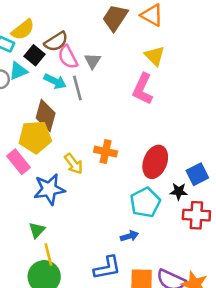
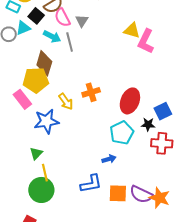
yellow triangle: (155, 56) -> (132, 31), moved, turned -30
pink L-shape: (143, 89) -> (146, 41), moved
orange cross: (106, 152) -> (91, 92), turned -30

